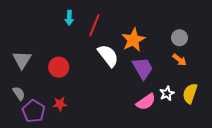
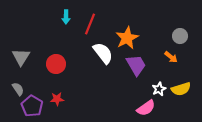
gray circle: (180, 38) -> (180, 36), moved
yellow semicircle: (190, 93) -> (181, 89), turned -126
pink semicircle: (146, 102) -> (146, 108), moved

